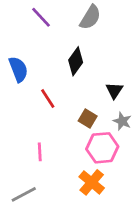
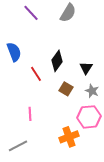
black diamond: (76, 61) -> (57, 61), moved
pink hexagon: (102, 148) -> (89, 117), moved
orange cross: (92, 182) -> (69, 137), turned 30

